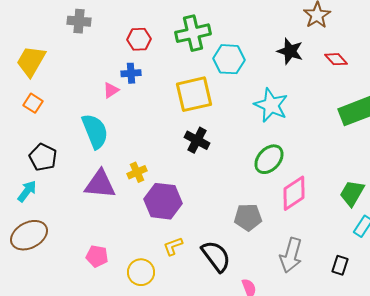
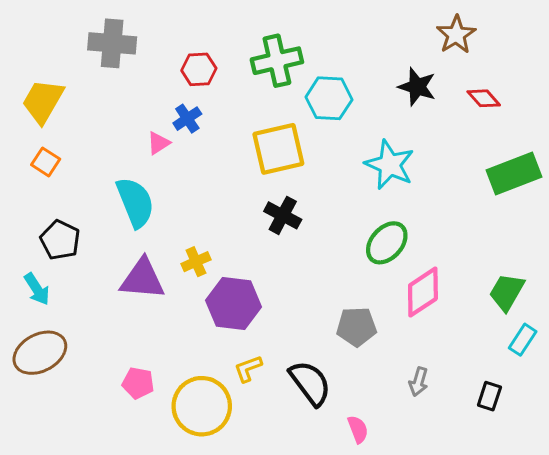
gray cross: (79, 21) -> (112, 43), size x1.4
blue cross: (131, 73) -> (187, 119), turned -30
cyan arrow: (27, 191) -> (37, 289), turned 110
gray arrow: (291, 255) -> (419, 382), size x0.6
yellow circle: (141, 272) -> (202, 406), size x1.5

